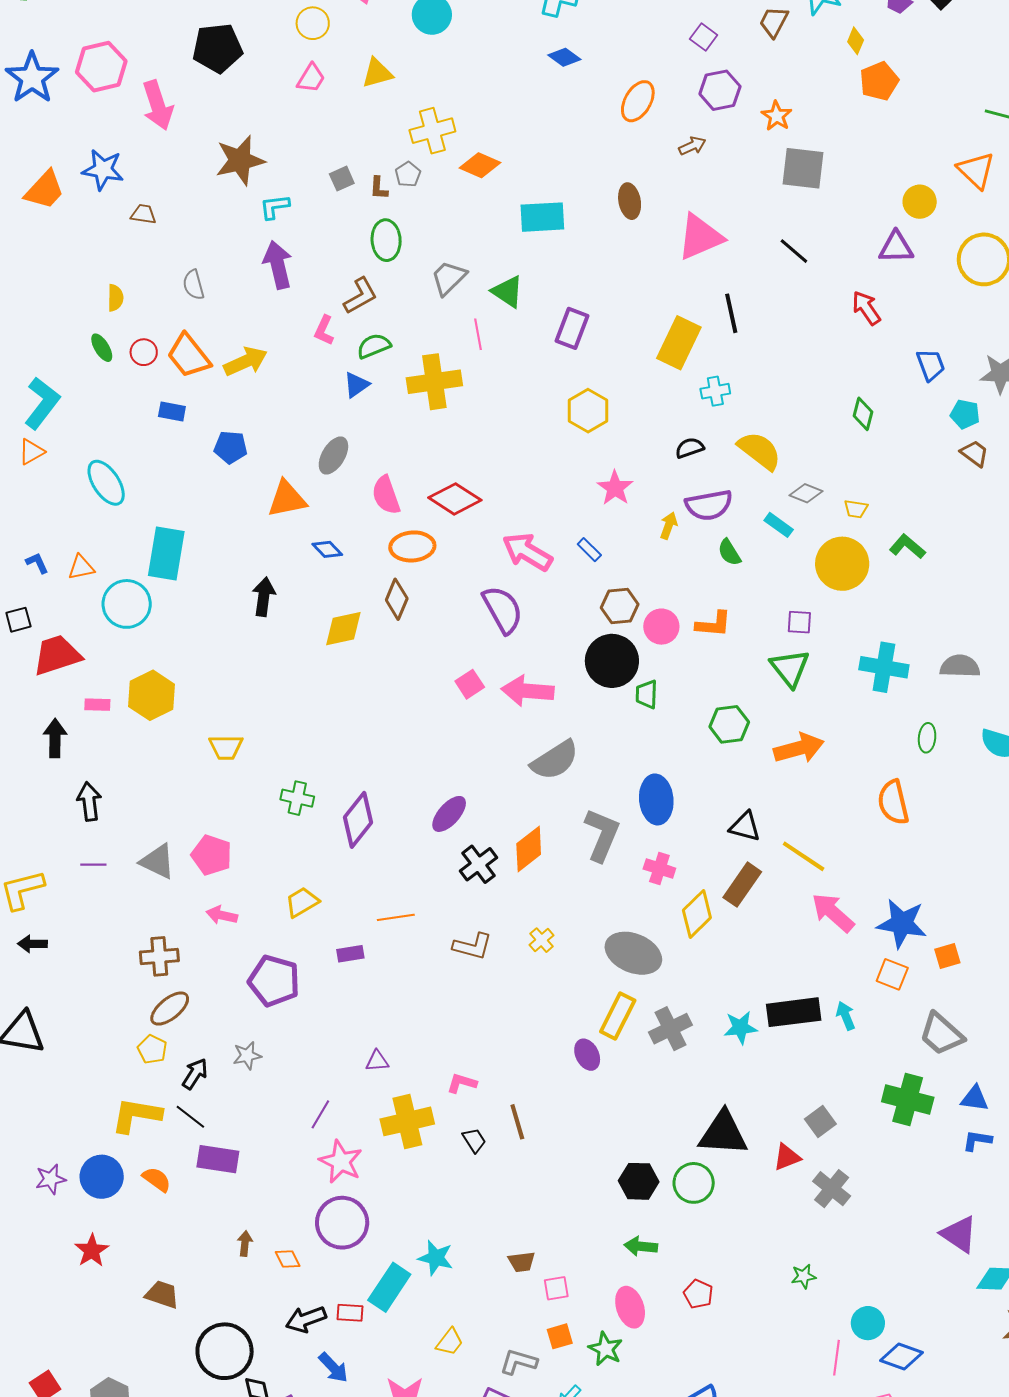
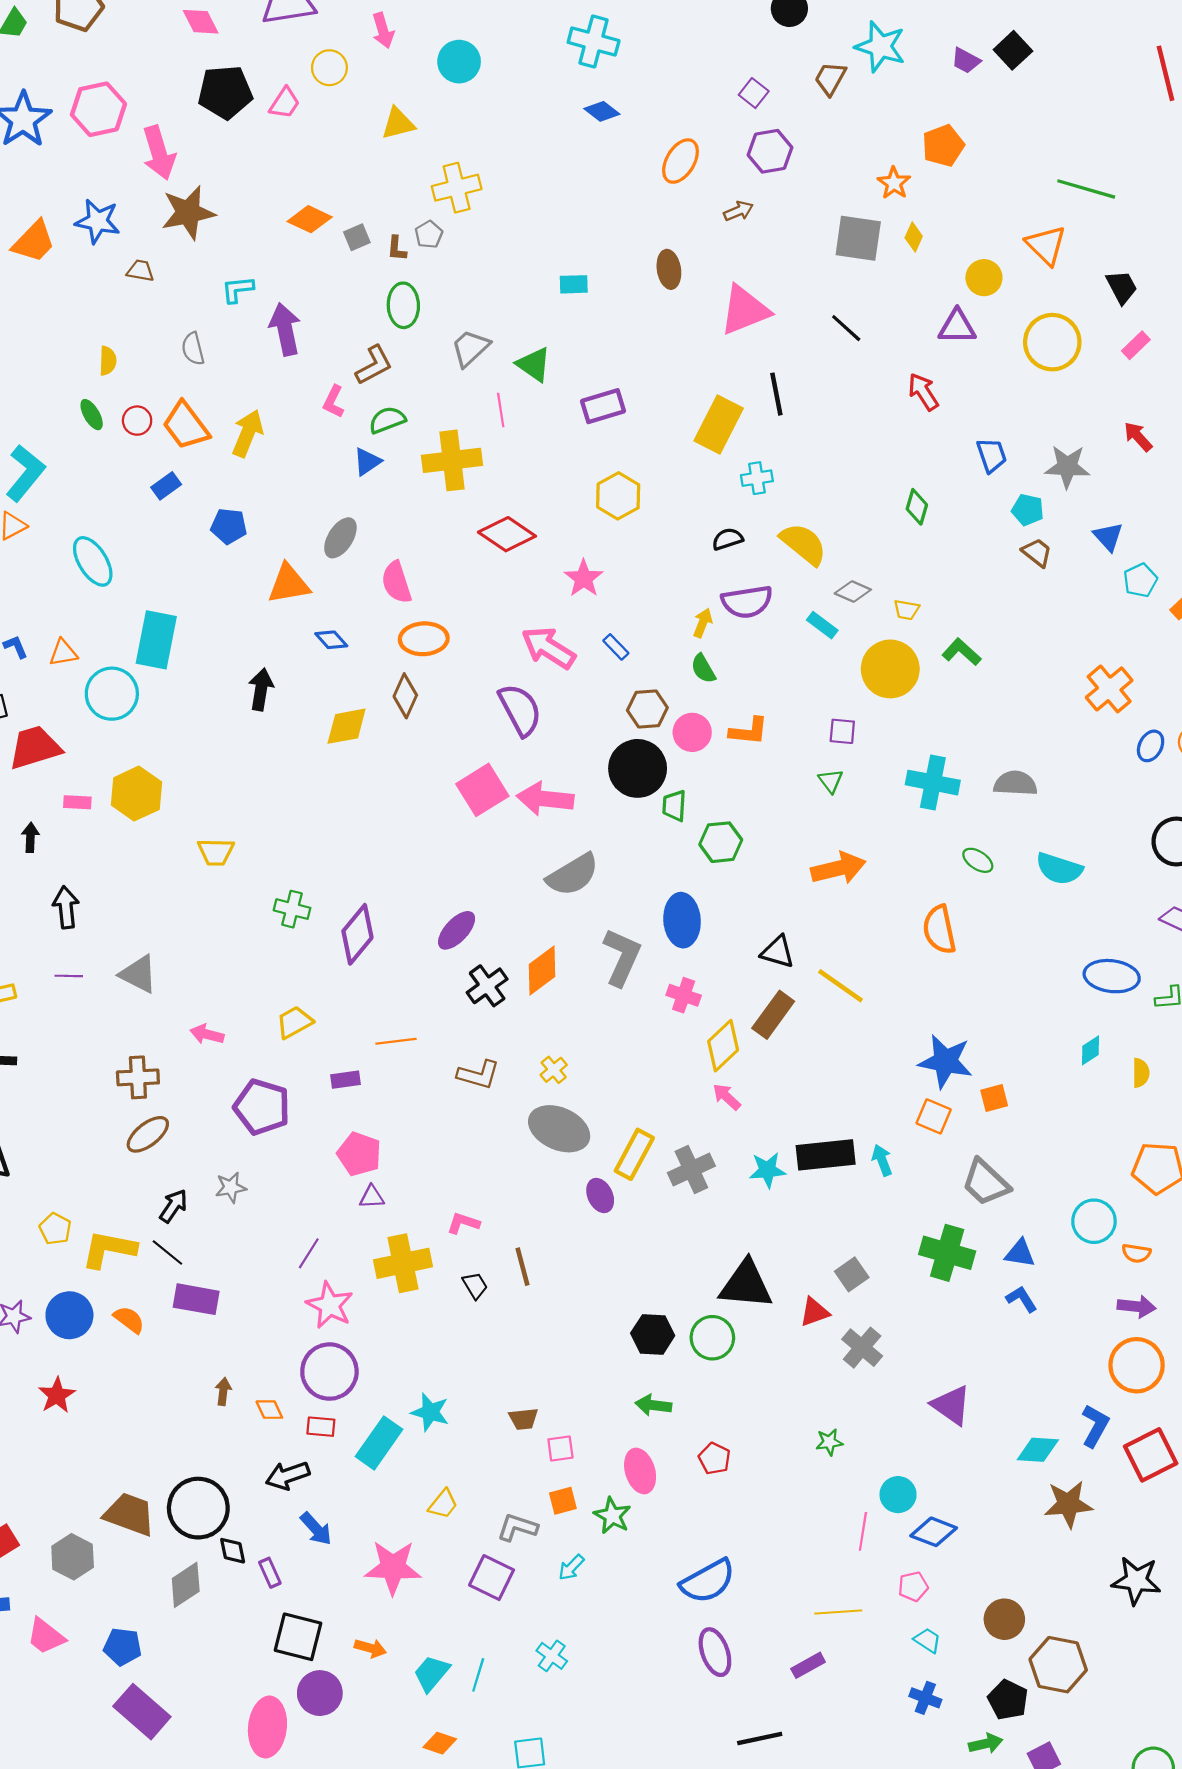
yellow diamond: (856, 41) -> (914, 237), moved
pink trapezoid: (311, 78) -> (285, 103), moved
orange star: (777, 116) -> (894, 183), moved
brown star: (240, 160) -> (188, 213), moved
orange diamond: (480, 165) -> (310, 219), moved
cyan L-shape: (274, 207) -> (238, 289), moved
cyan rectangle: (542, 217) -> (574, 284), size x0.6
purple rectangle: (572, 328) -> (603, 406), turned 51
yellow arrow: (246, 361) -> (247, 433), turned -45
blue rectangle: (172, 412) -> (166, 486), turned -48
pink star: (615, 488) -> (584, 578), moved
red diamond: (455, 499) -> (507, 534), moved
green semicircle: (729, 552) -> (703, 669), moved
green triangle: (790, 668) -> (831, 781), size x0.6
pink square: (470, 684) -> (482, 790), size x1.6
green hexagon: (729, 724) -> (721, 842), moved
black arrow: (55, 738) -> (30, 838), size x0.7
green ellipse: (927, 738) -> (978, 860), turned -64
pink pentagon: (212, 855) -> (359, 1154), moved
pink arrow: (833, 913) -> (727, 1097), moved, size x0.6
gray ellipse: (633, 953) -> (559, 1129), moved
yellow pentagon: (152, 1049) -> (55, 1229), moved
blue L-shape: (977, 1140) -> (1022, 1299), turned 48
purple triangle: (959, 1234) -> (951, 1405), moved
brown trapezoid: (162, 1294) -> (130, 1514), moved, size x1.4
red rectangle: (350, 1313) -> (321, 1427), moved

